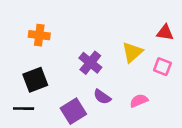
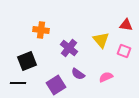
orange cross: (39, 35) -> (41, 30), moved
yellow triangle: (132, 52) -> (101, 40), turned -30

